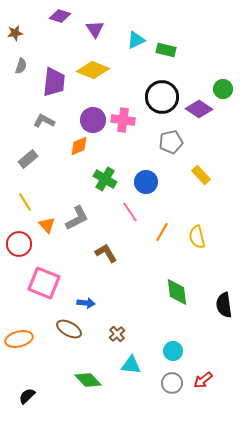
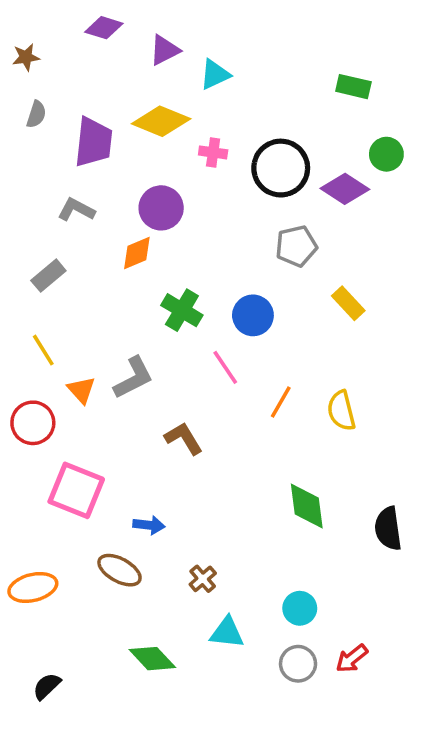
purple triangle: (95, 29) -> (165, 50), turned 36
cyan triangle: (136, 40) -> (215, 74), moved
green rectangle: (166, 50) -> (353, 87), moved
pink cross: (123, 120) -> (213, 152), moved, size x0.7

